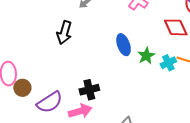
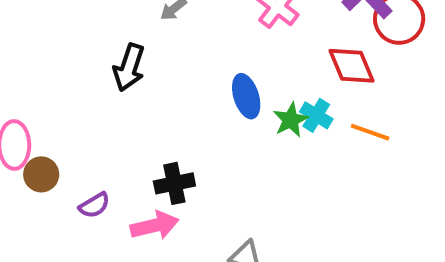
cyan cross: (168, 63) -> (316, 115), moved, turned -35
purple semicircle: (50, 102) -> (94, 205), size x0.6

